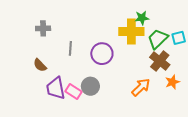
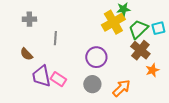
yellow cross: (131, 32) -> (113, 22), turned -30
purple circle: (102, 54) -> (96, 57), moved
gray circle: (90, 86) -> (92, 84), moved
orange arrow: (141, 87) -> (121, 88), moved

